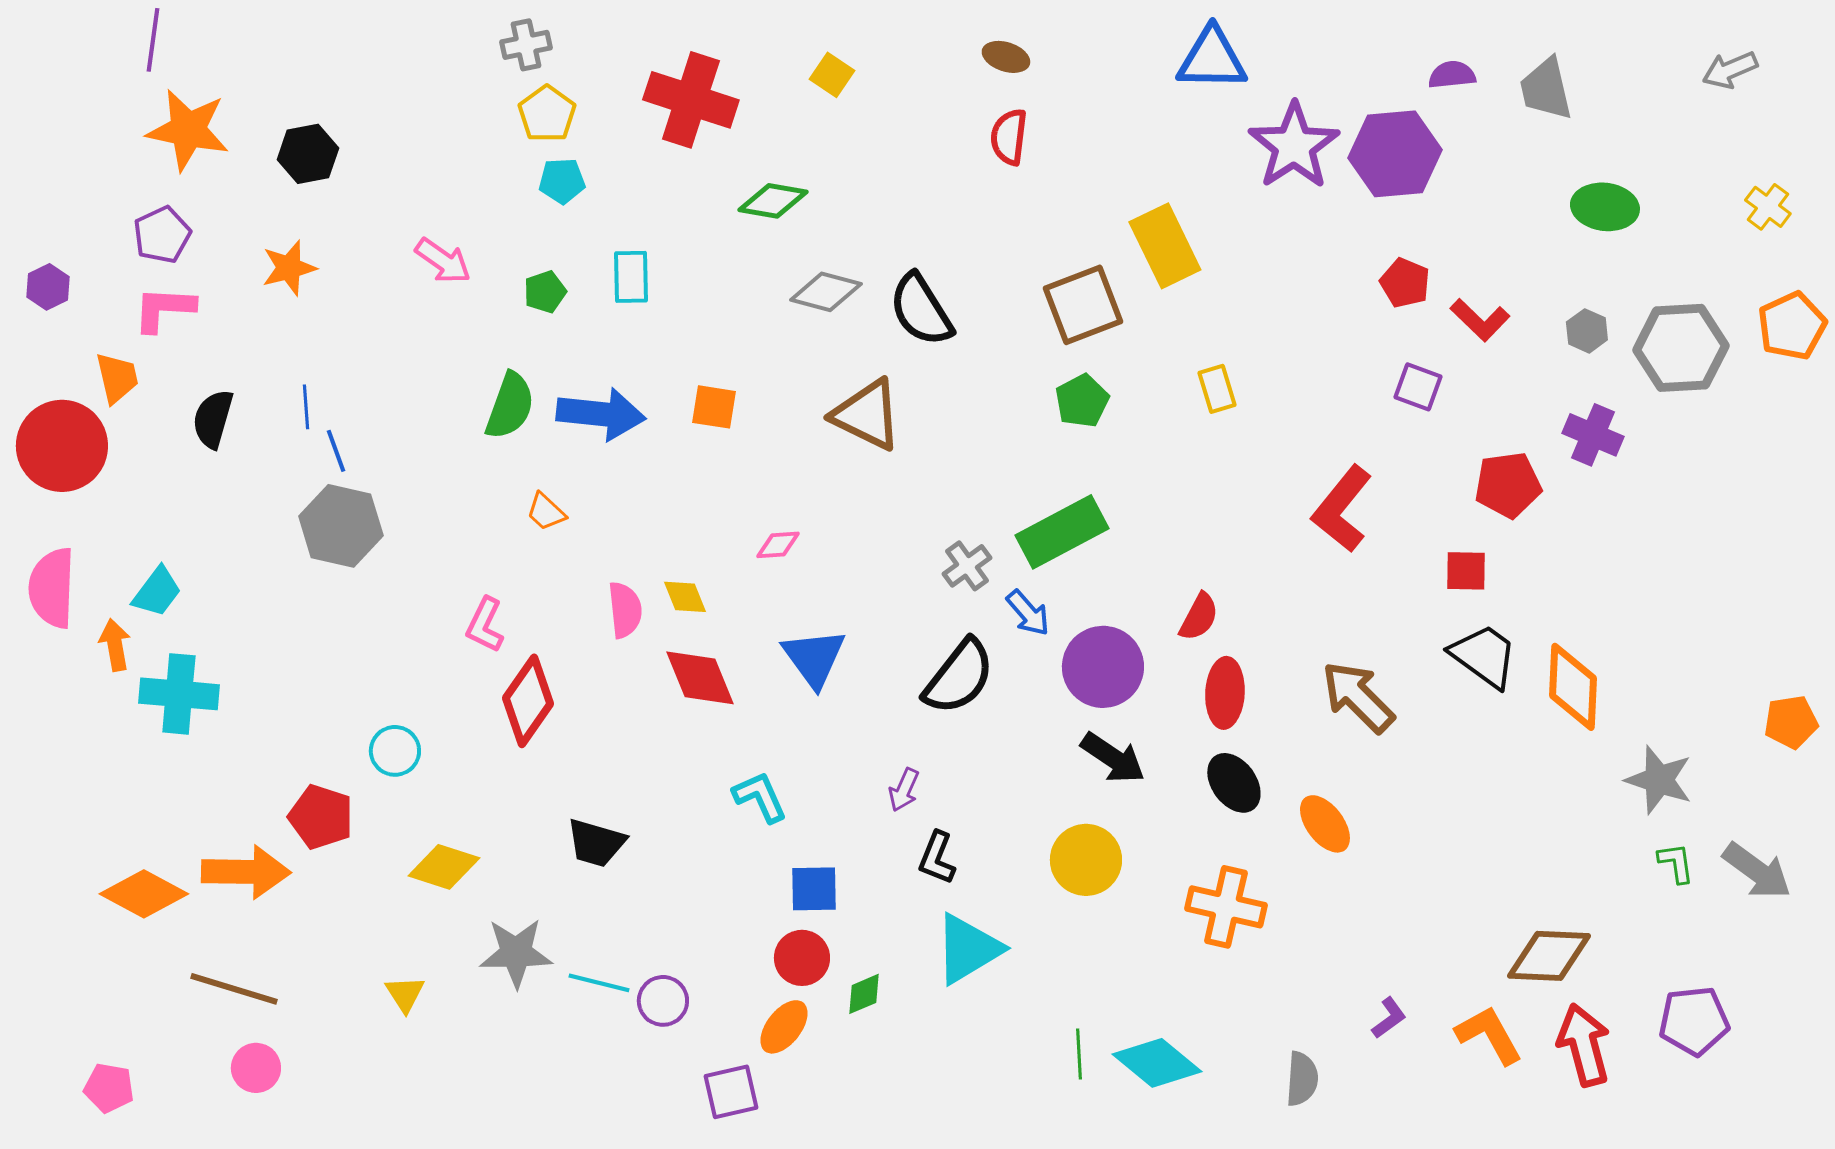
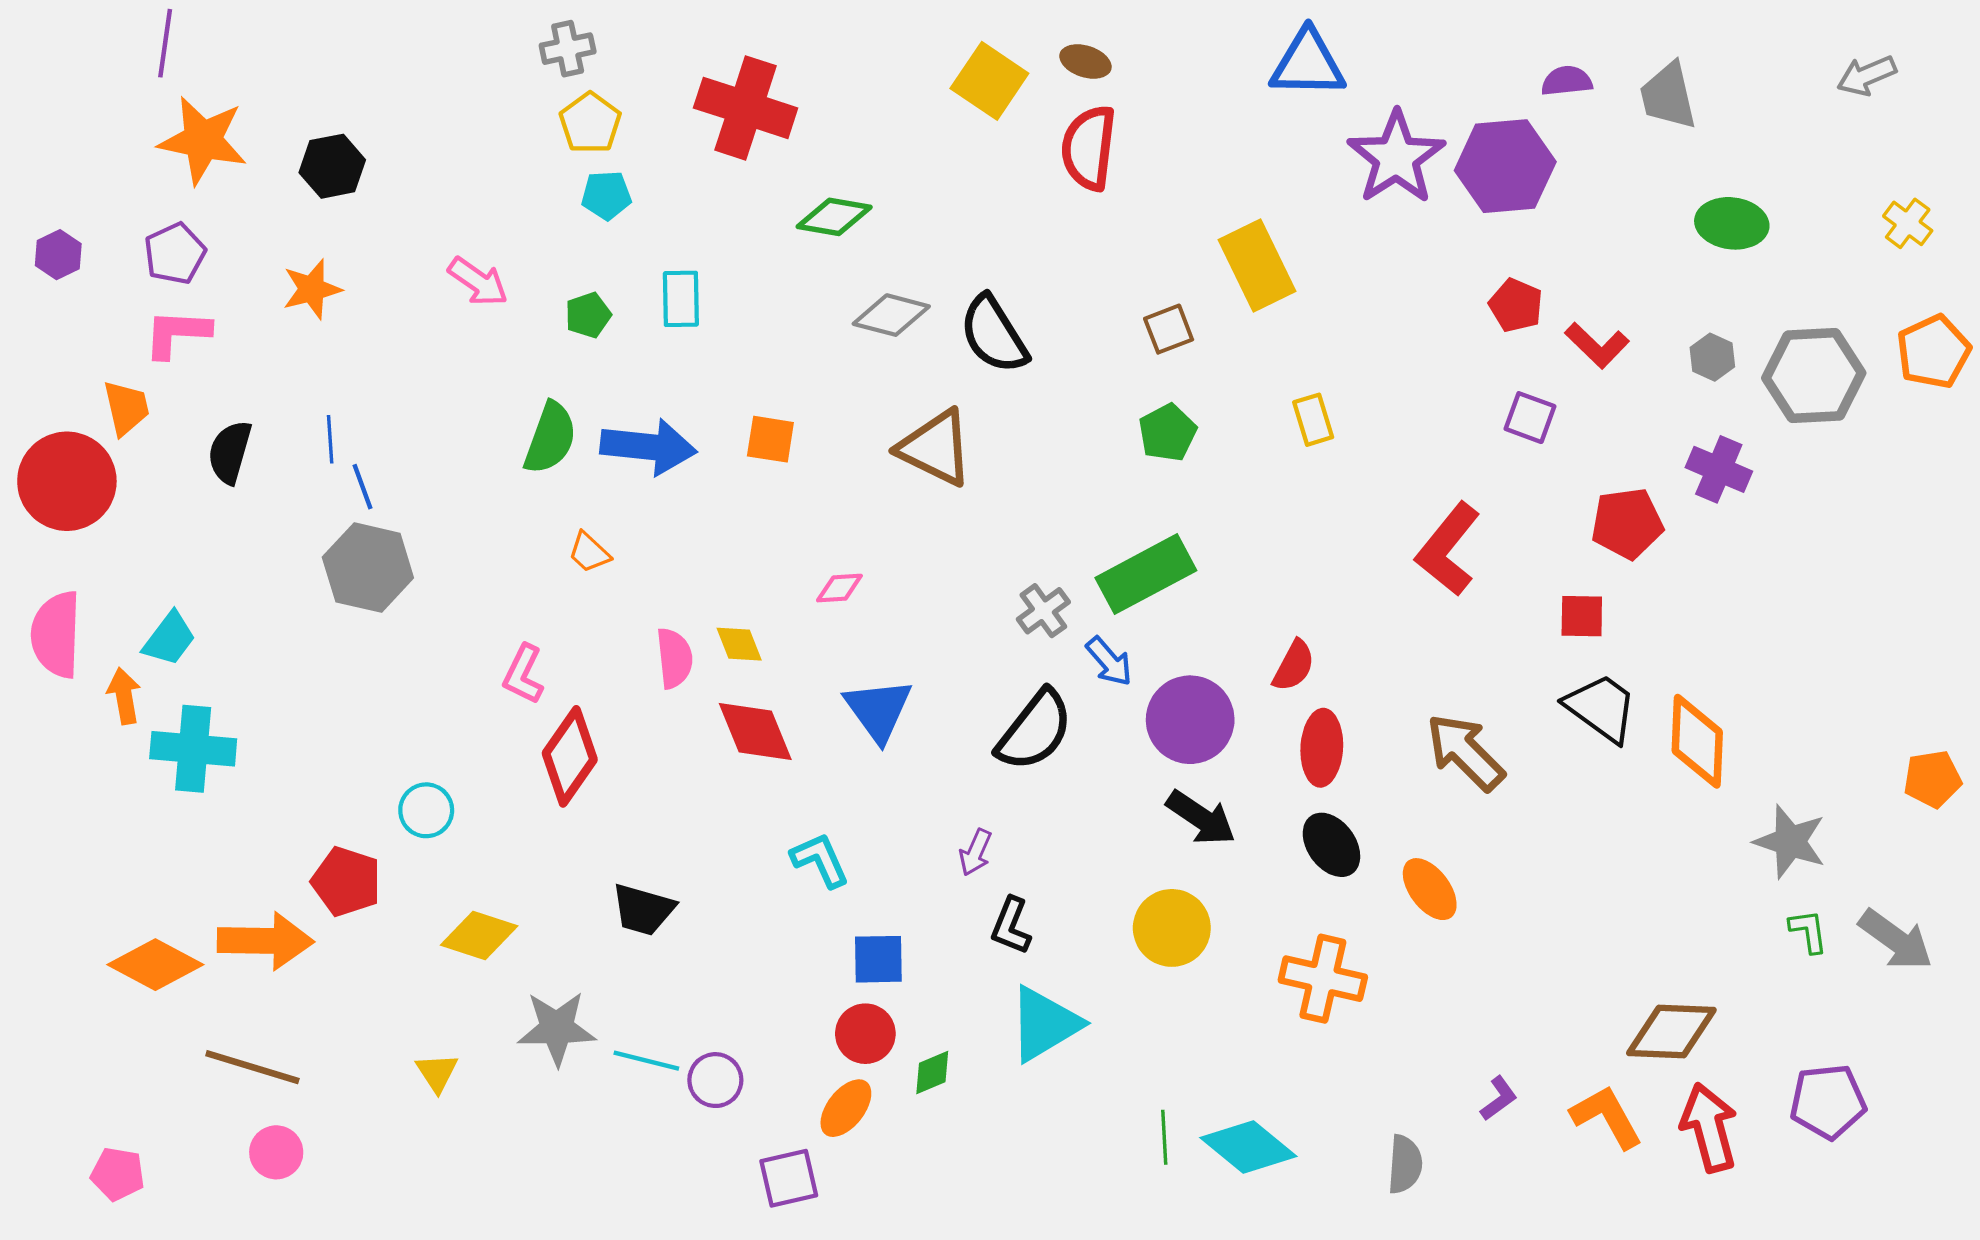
yellow square: (832, 75) -> (989, 81), moved, size x1.6
red semicircle: (1009, 137) -> (1089, 148), size x1.4
purple hexagon: (48, 287) -> (58, 255), moved
brown square: (1083, 305) -> (1169, 329), size x0.6

